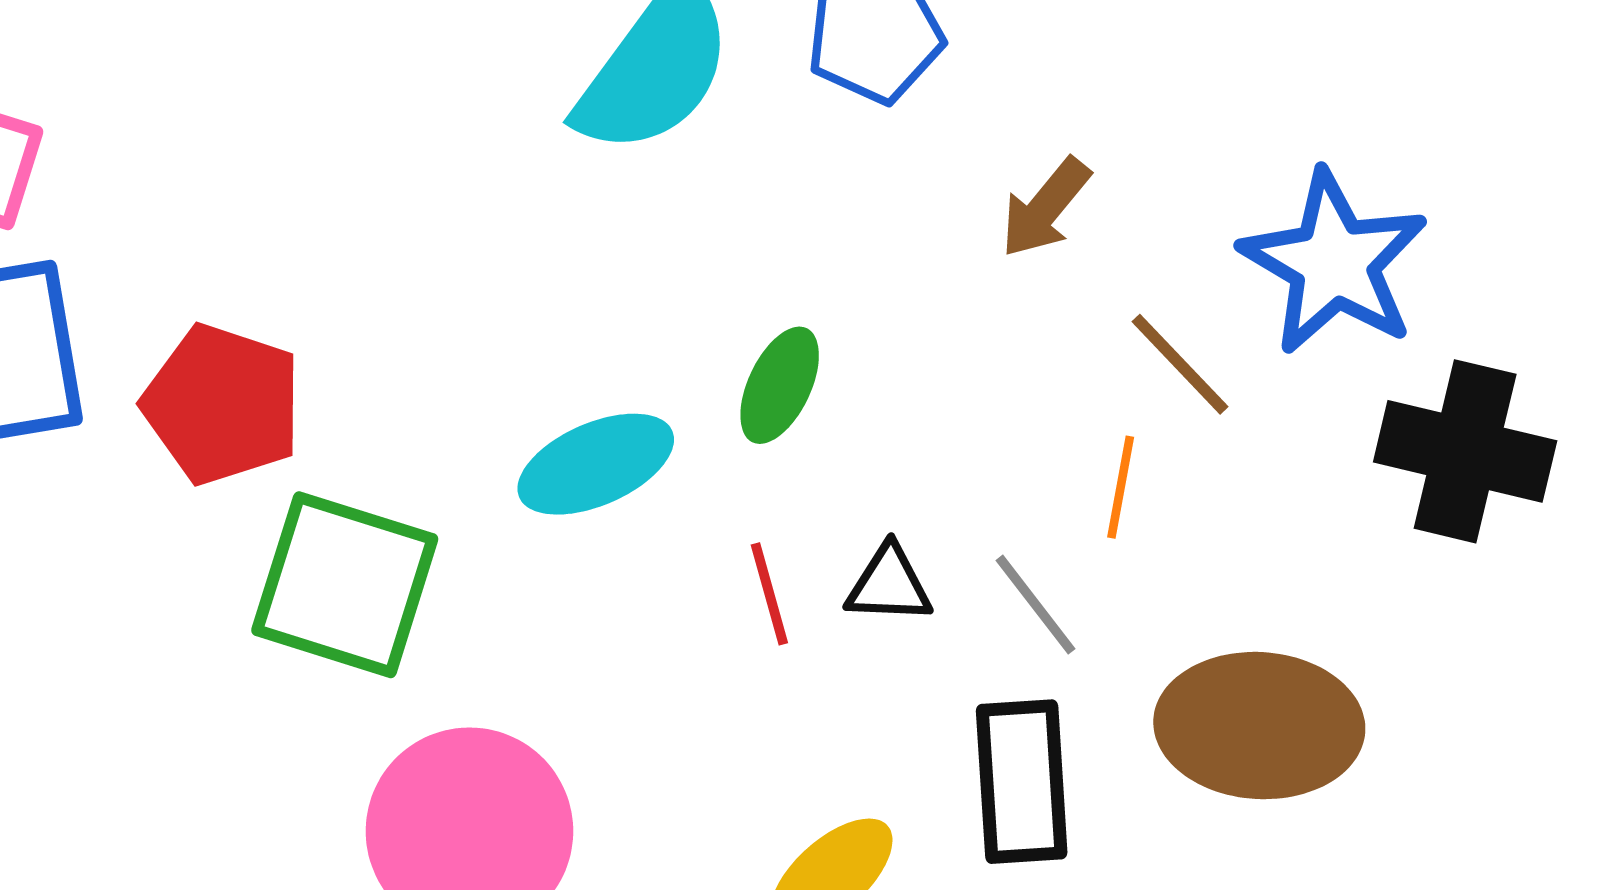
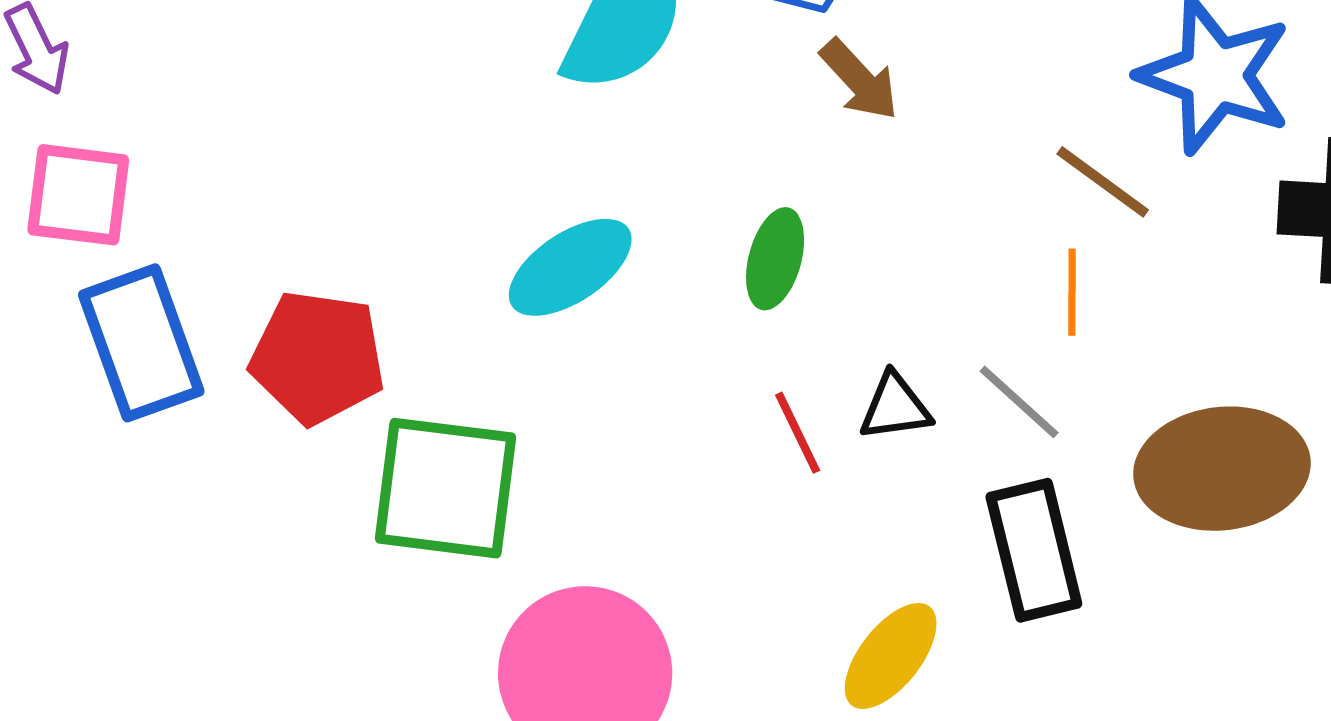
brown arrow: (1045, 208) -> (859, 80), moved, turned -72
cyan ellipse: (596, 464) -> (570, 267), moved

